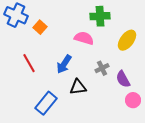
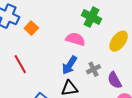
green cross: (100, 16) -> (91, 17), turned 30
blue arrow: (64, 64) -> (69, 65), moved

